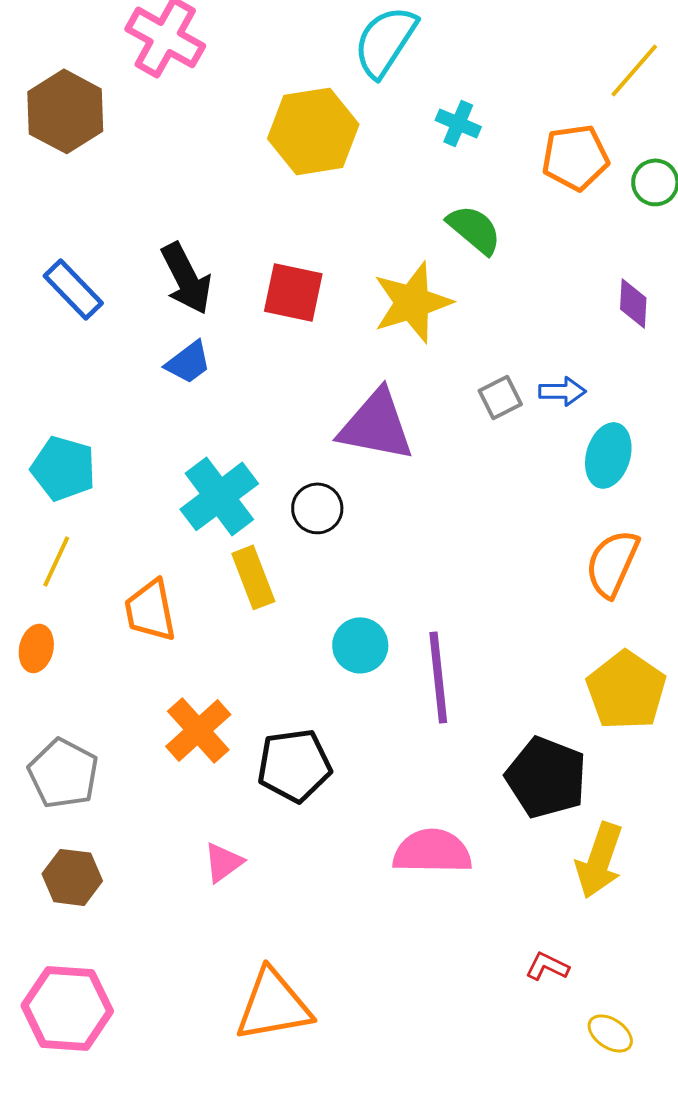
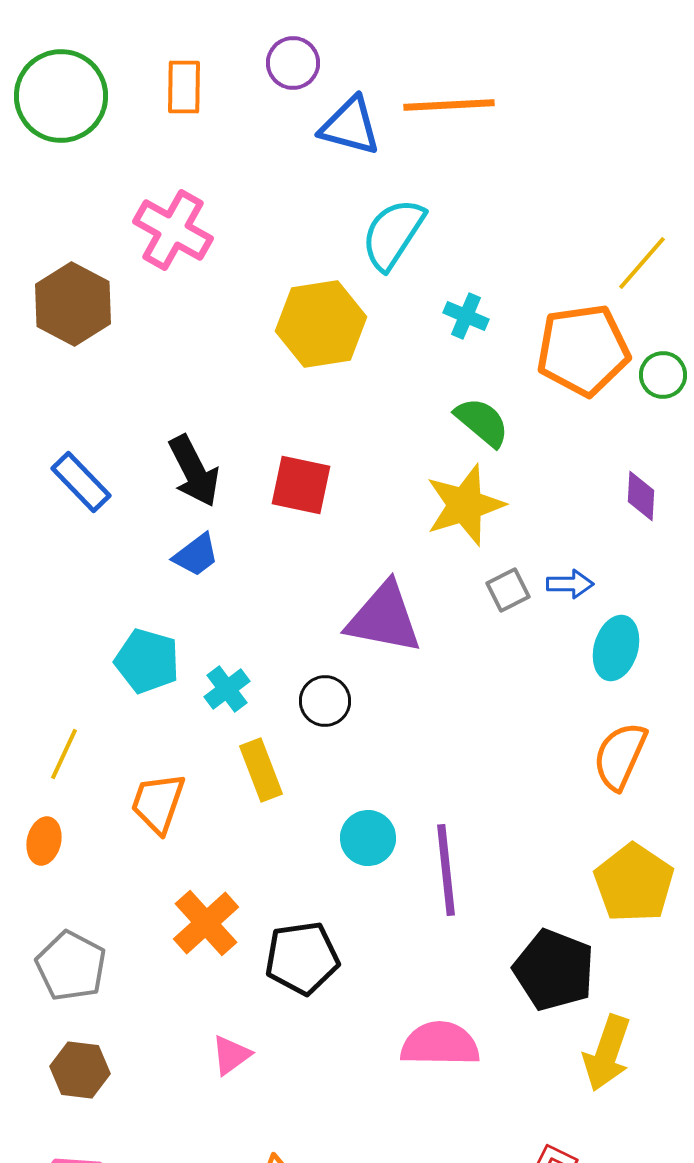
orange pentagon: (575, 157) -> (583, 350), size x1.4
yellow star: (412, 302) -> (465, 505), moved
cyan pentagon: (63, 468) -> (147, 661), moved
cyan cross: (219, 496) -> (227, 689), size x0.6
orange trapezoid: (150, 610) -> (158, 803), turned 30

